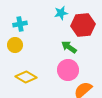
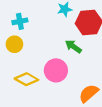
pink circle: (68, 70) -> (56, 70), moved

